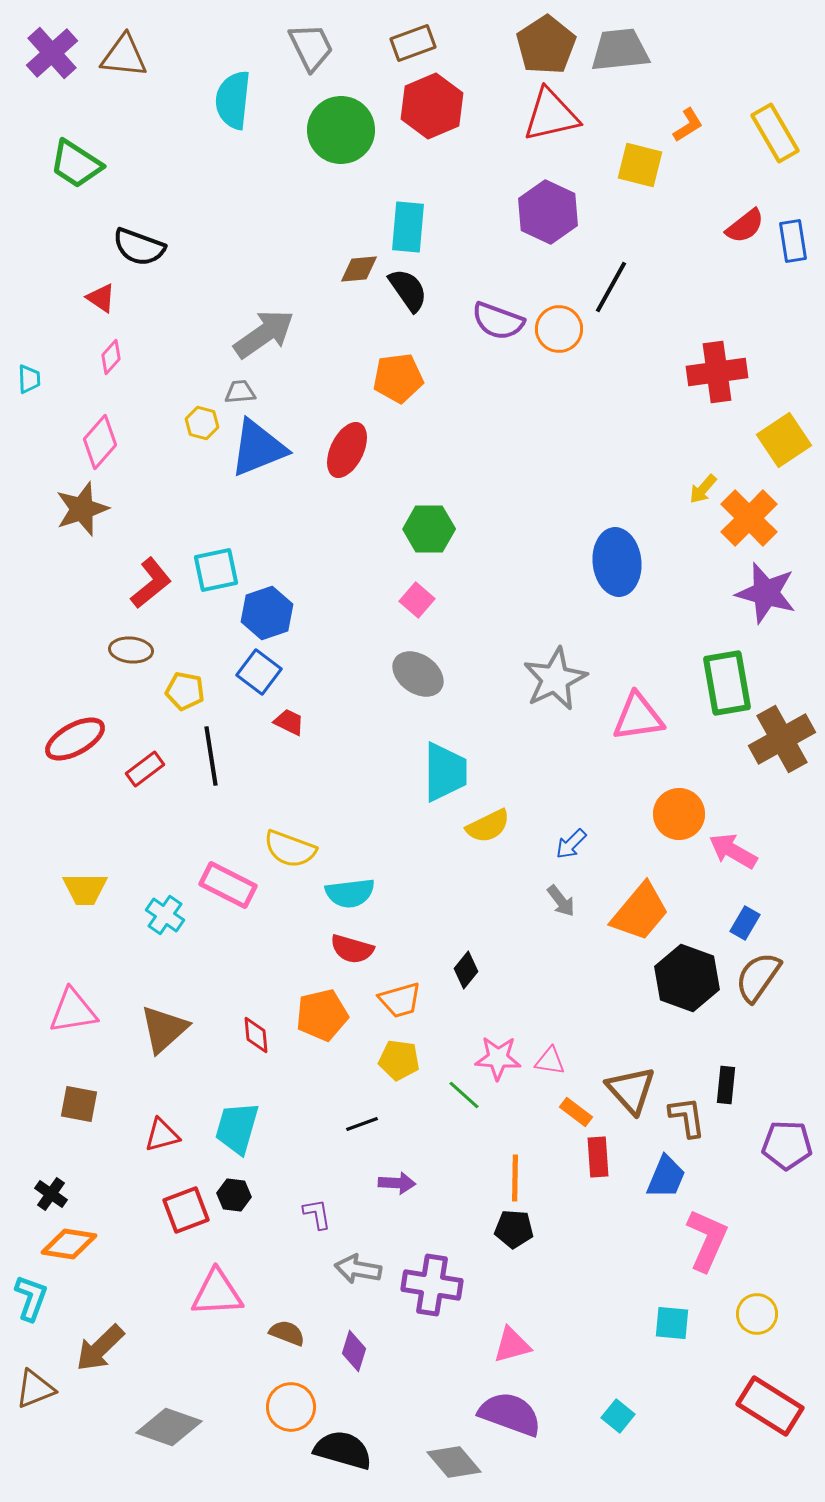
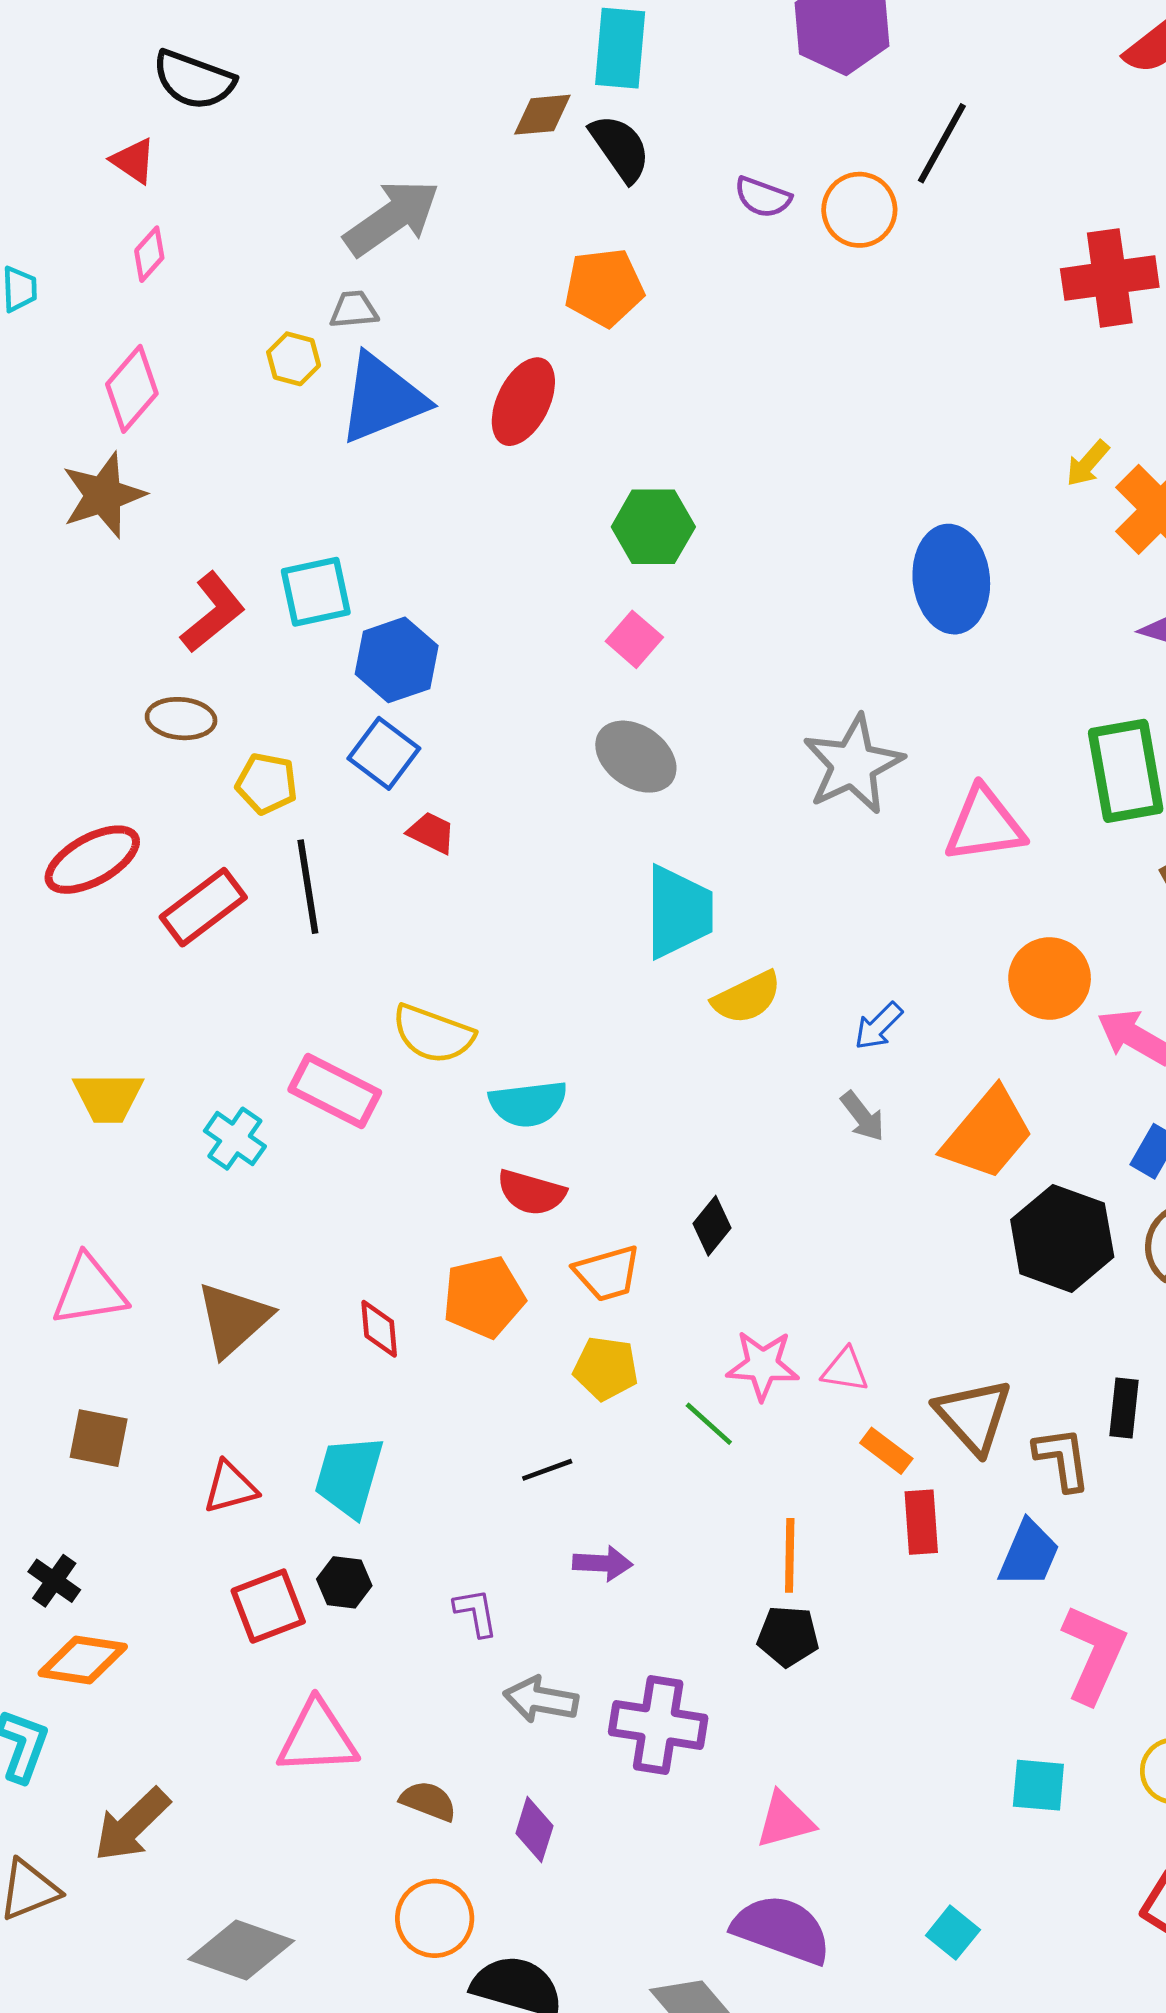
purple semicircle: (498, 321) -> (763, 197), size x0.7
red rectangle: (145, 769) -> (203, 907), size x1.4

